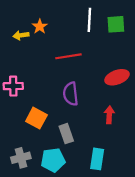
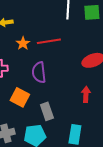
orange star: (40, 26) -> (23, 43), moved
purple semicircle: (71, 94) -> (39, 72), moved

